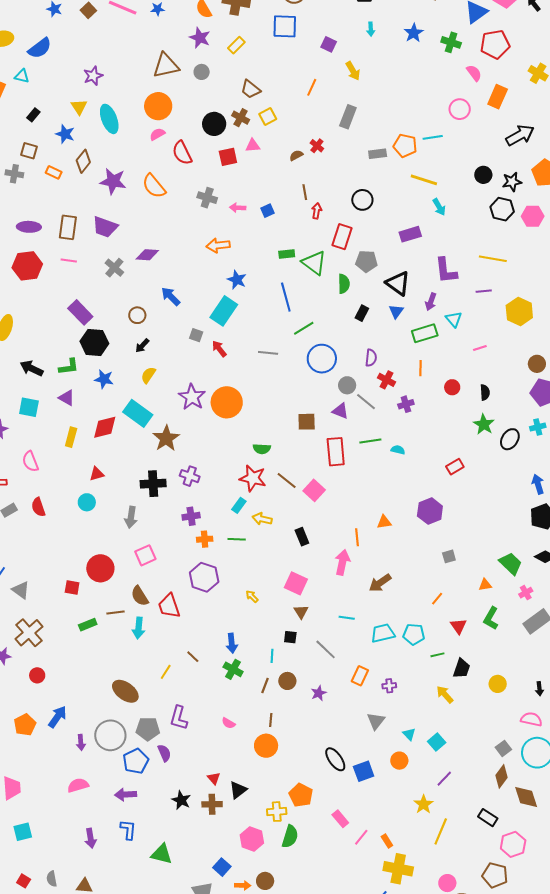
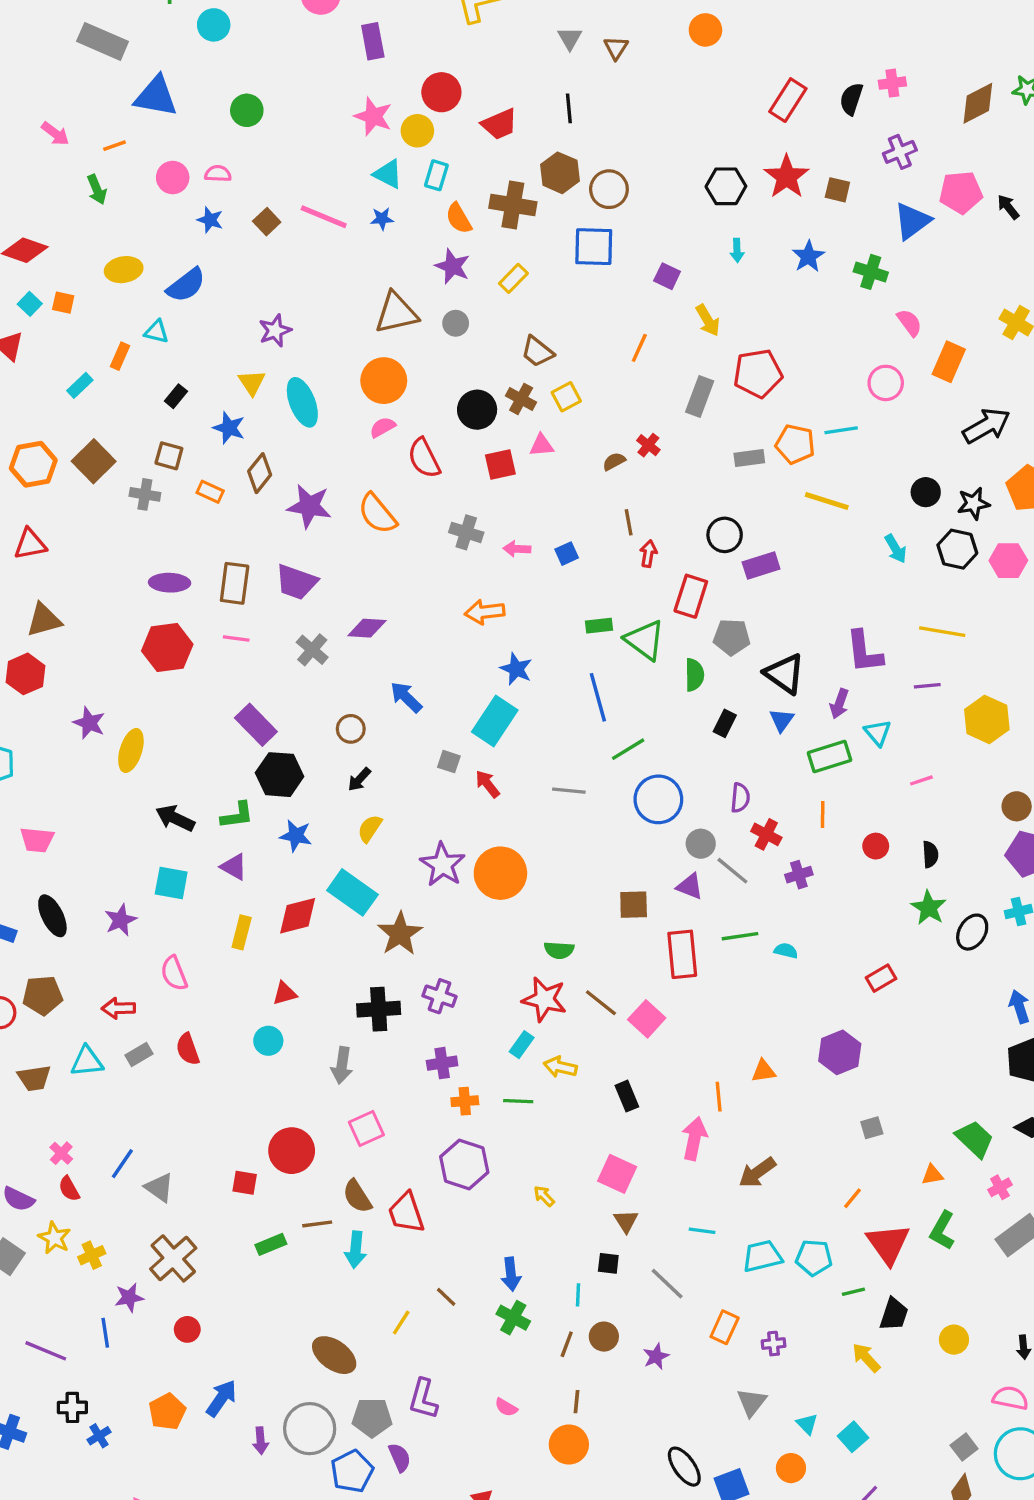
red pentagon: (495, 44) -> (758, 373), moved
cyan arrow: (439, 207) -> (896, 549), moved
purple rectangle: (410, 234) -> (761, 565), moved
red triangle: (458, 626) -> (888, 1244), size x1.6

